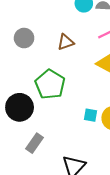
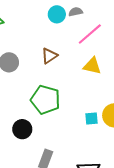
black circle: (20, 107) -> (22, 129), size x0.7

